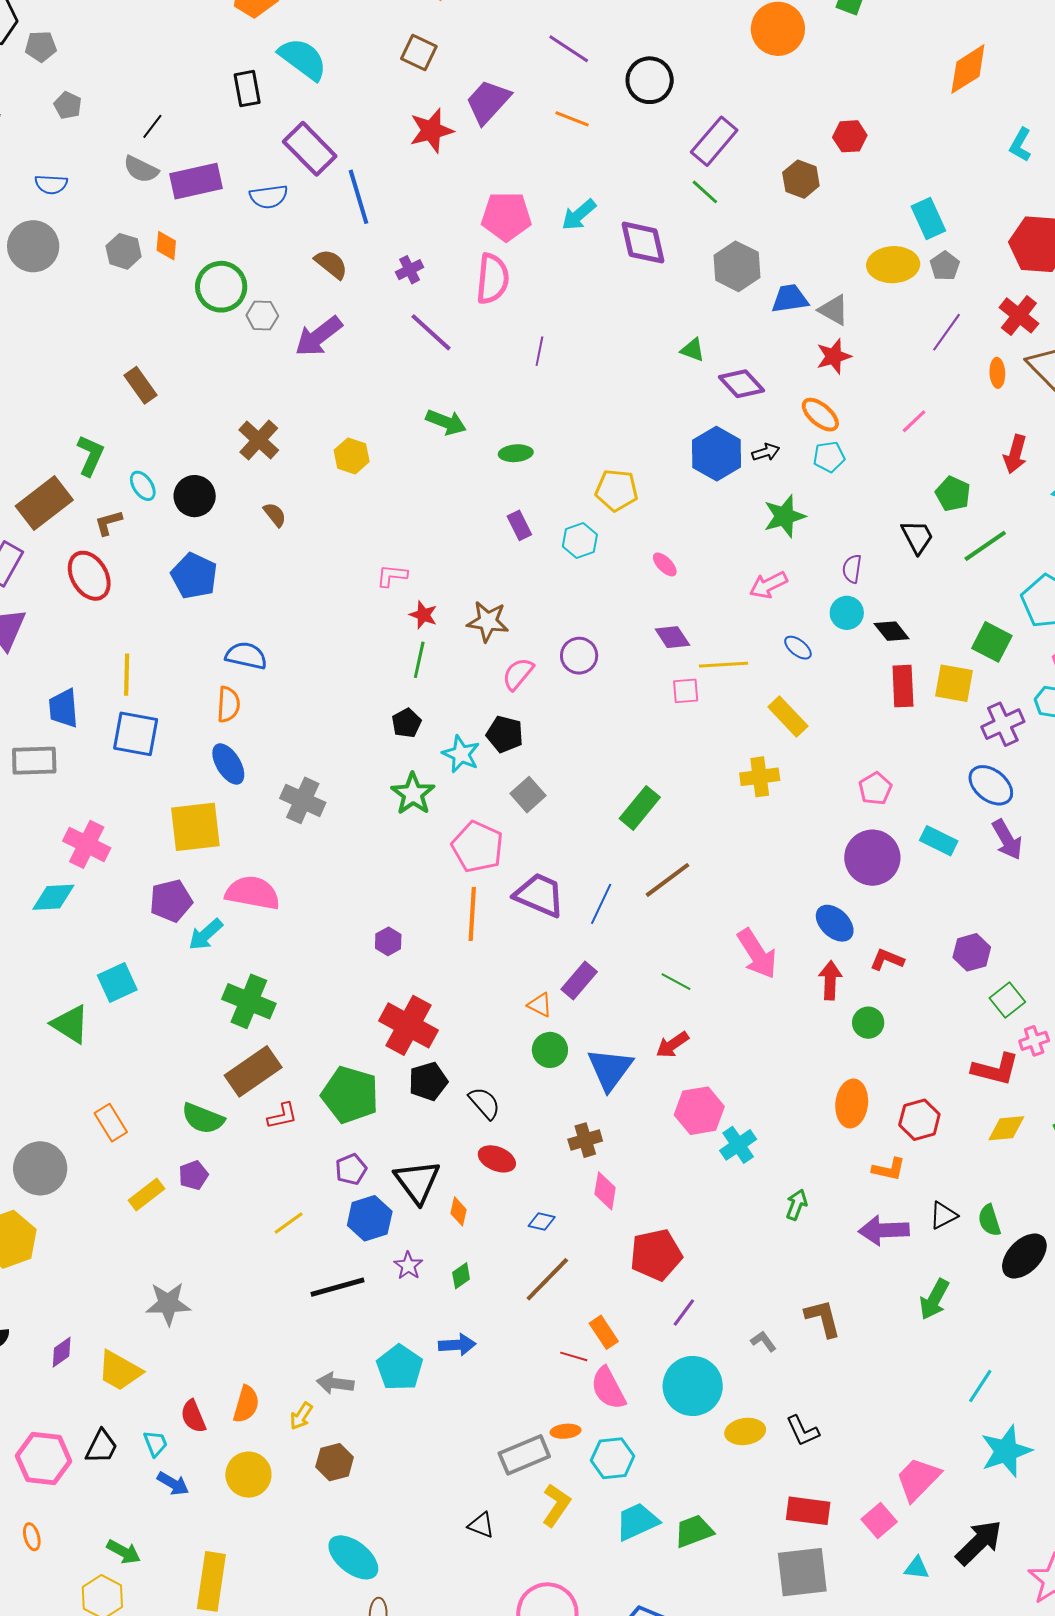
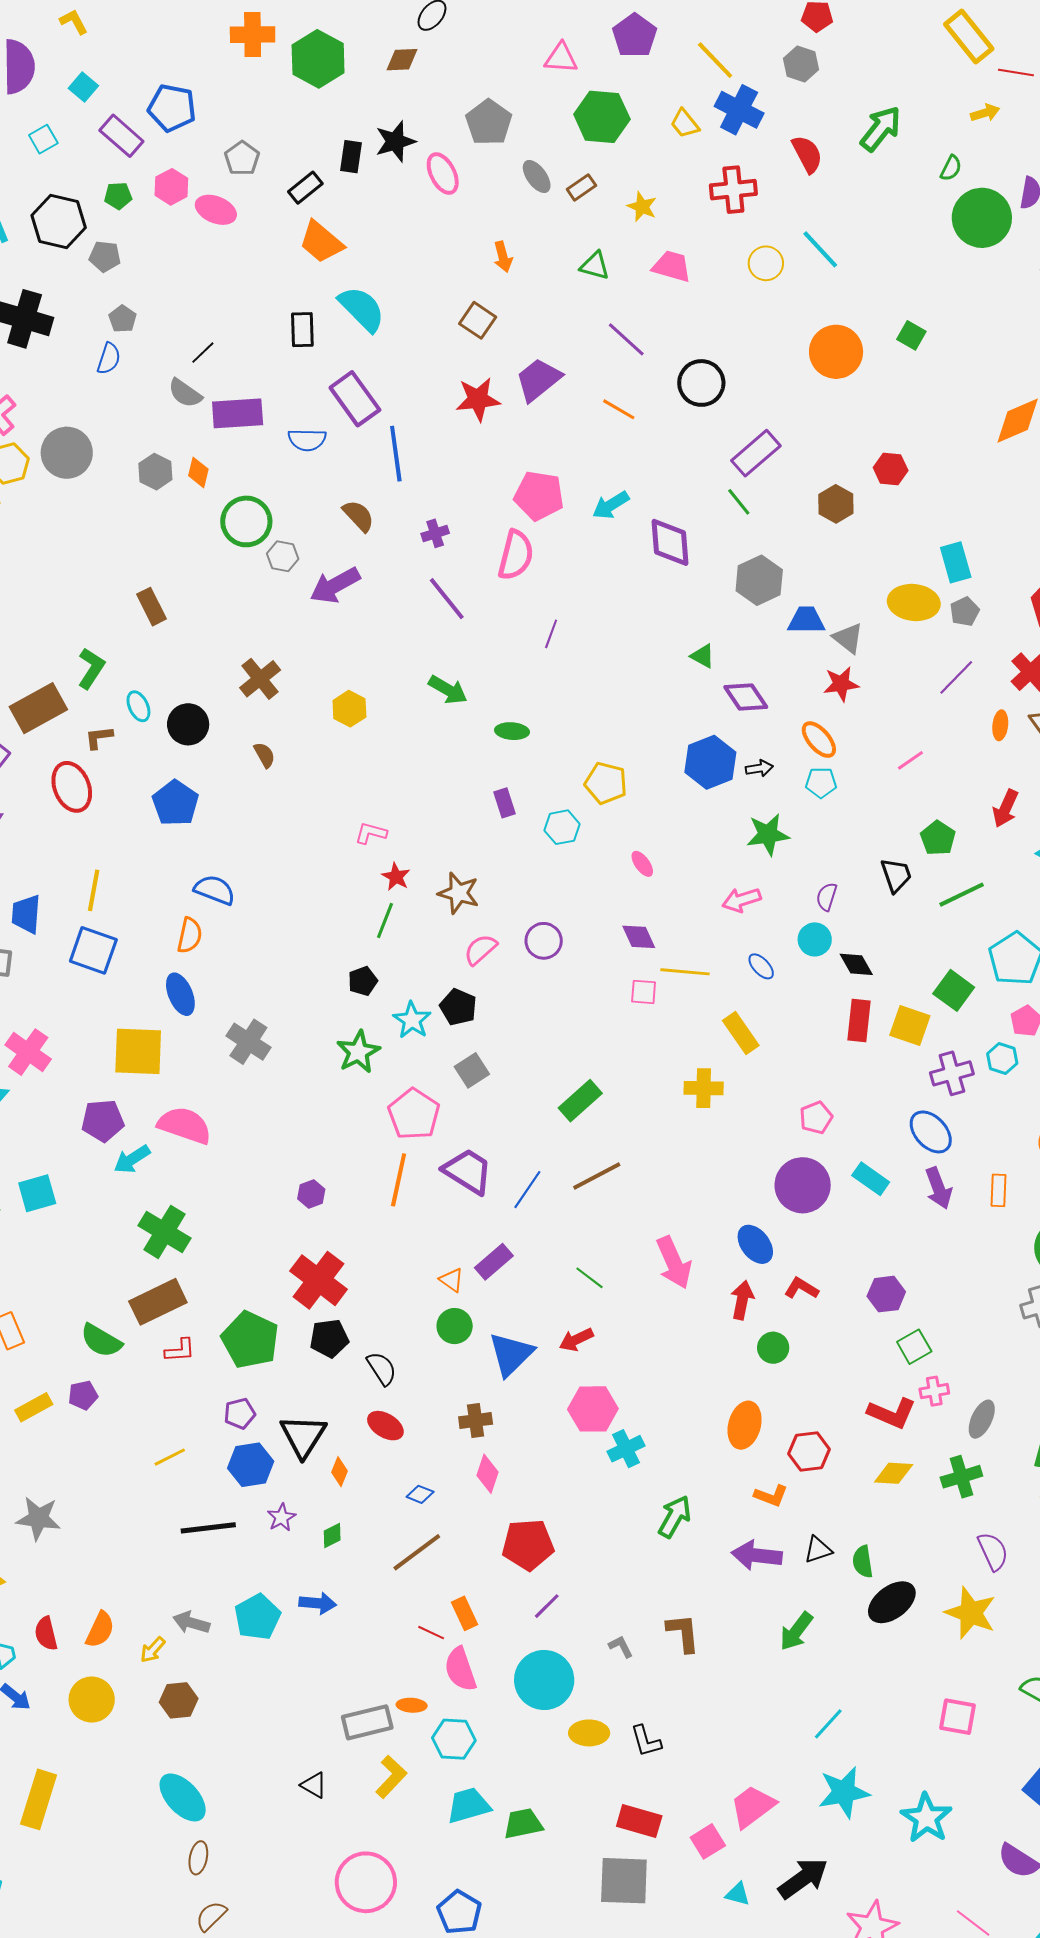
blue semicircle: (51, 184) -> (109, 359), moved, turned -84
green arrow: (797, 1205) -> (675, 1517), size x1.4

